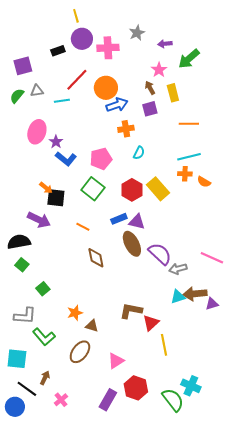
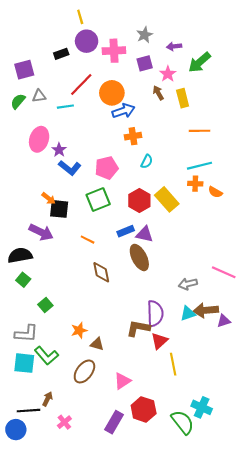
purple square: (150, 109) -> (145, 63), moved
green square: (93, 189) -> (98, 199), turned 30
purple semicircle: (160, 254) -> (155, 313), moved, turned 45
cyan square: (17, 359) -> (24, 363), moved
black line: (27, 389) -> (28, 411), turned -40

